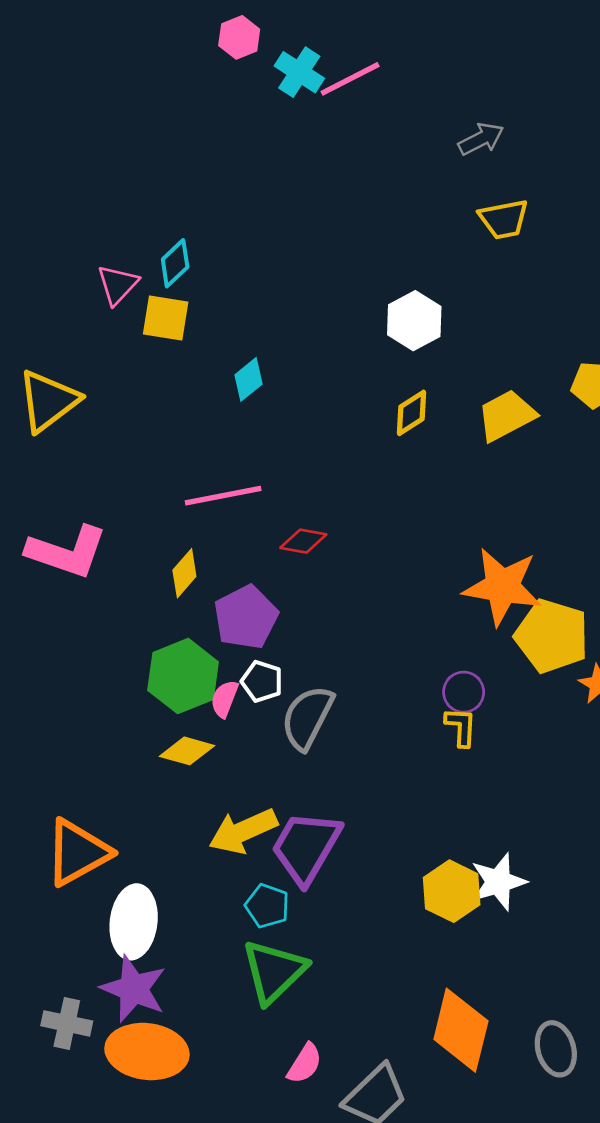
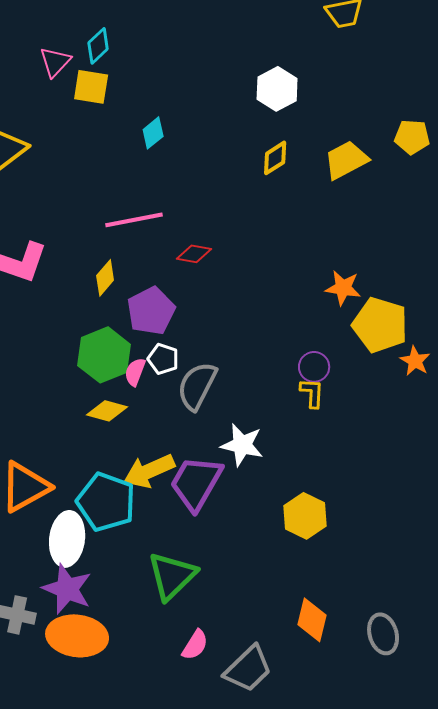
orange star: (502, 587) -> (343, 288), size x0.6
white star: (498, 882) -> (242, 445), moved, turned 30
cyan pentagon: (267, 906) -> (106, 502), moved, size x1.8
orange diamond: (461, 1030) -> (312, 620), size x0.7

